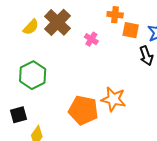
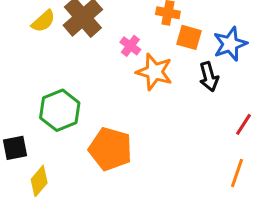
green hexagon: (33, 75) -> (60, 110), moved
orange star: (113, 99) -> (154, 72), moved

